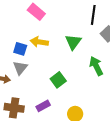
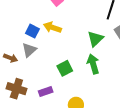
green triangle: (73, 42) -> (95, 39), moved
green arrow: (96, 66) -> (93, 64), moved

